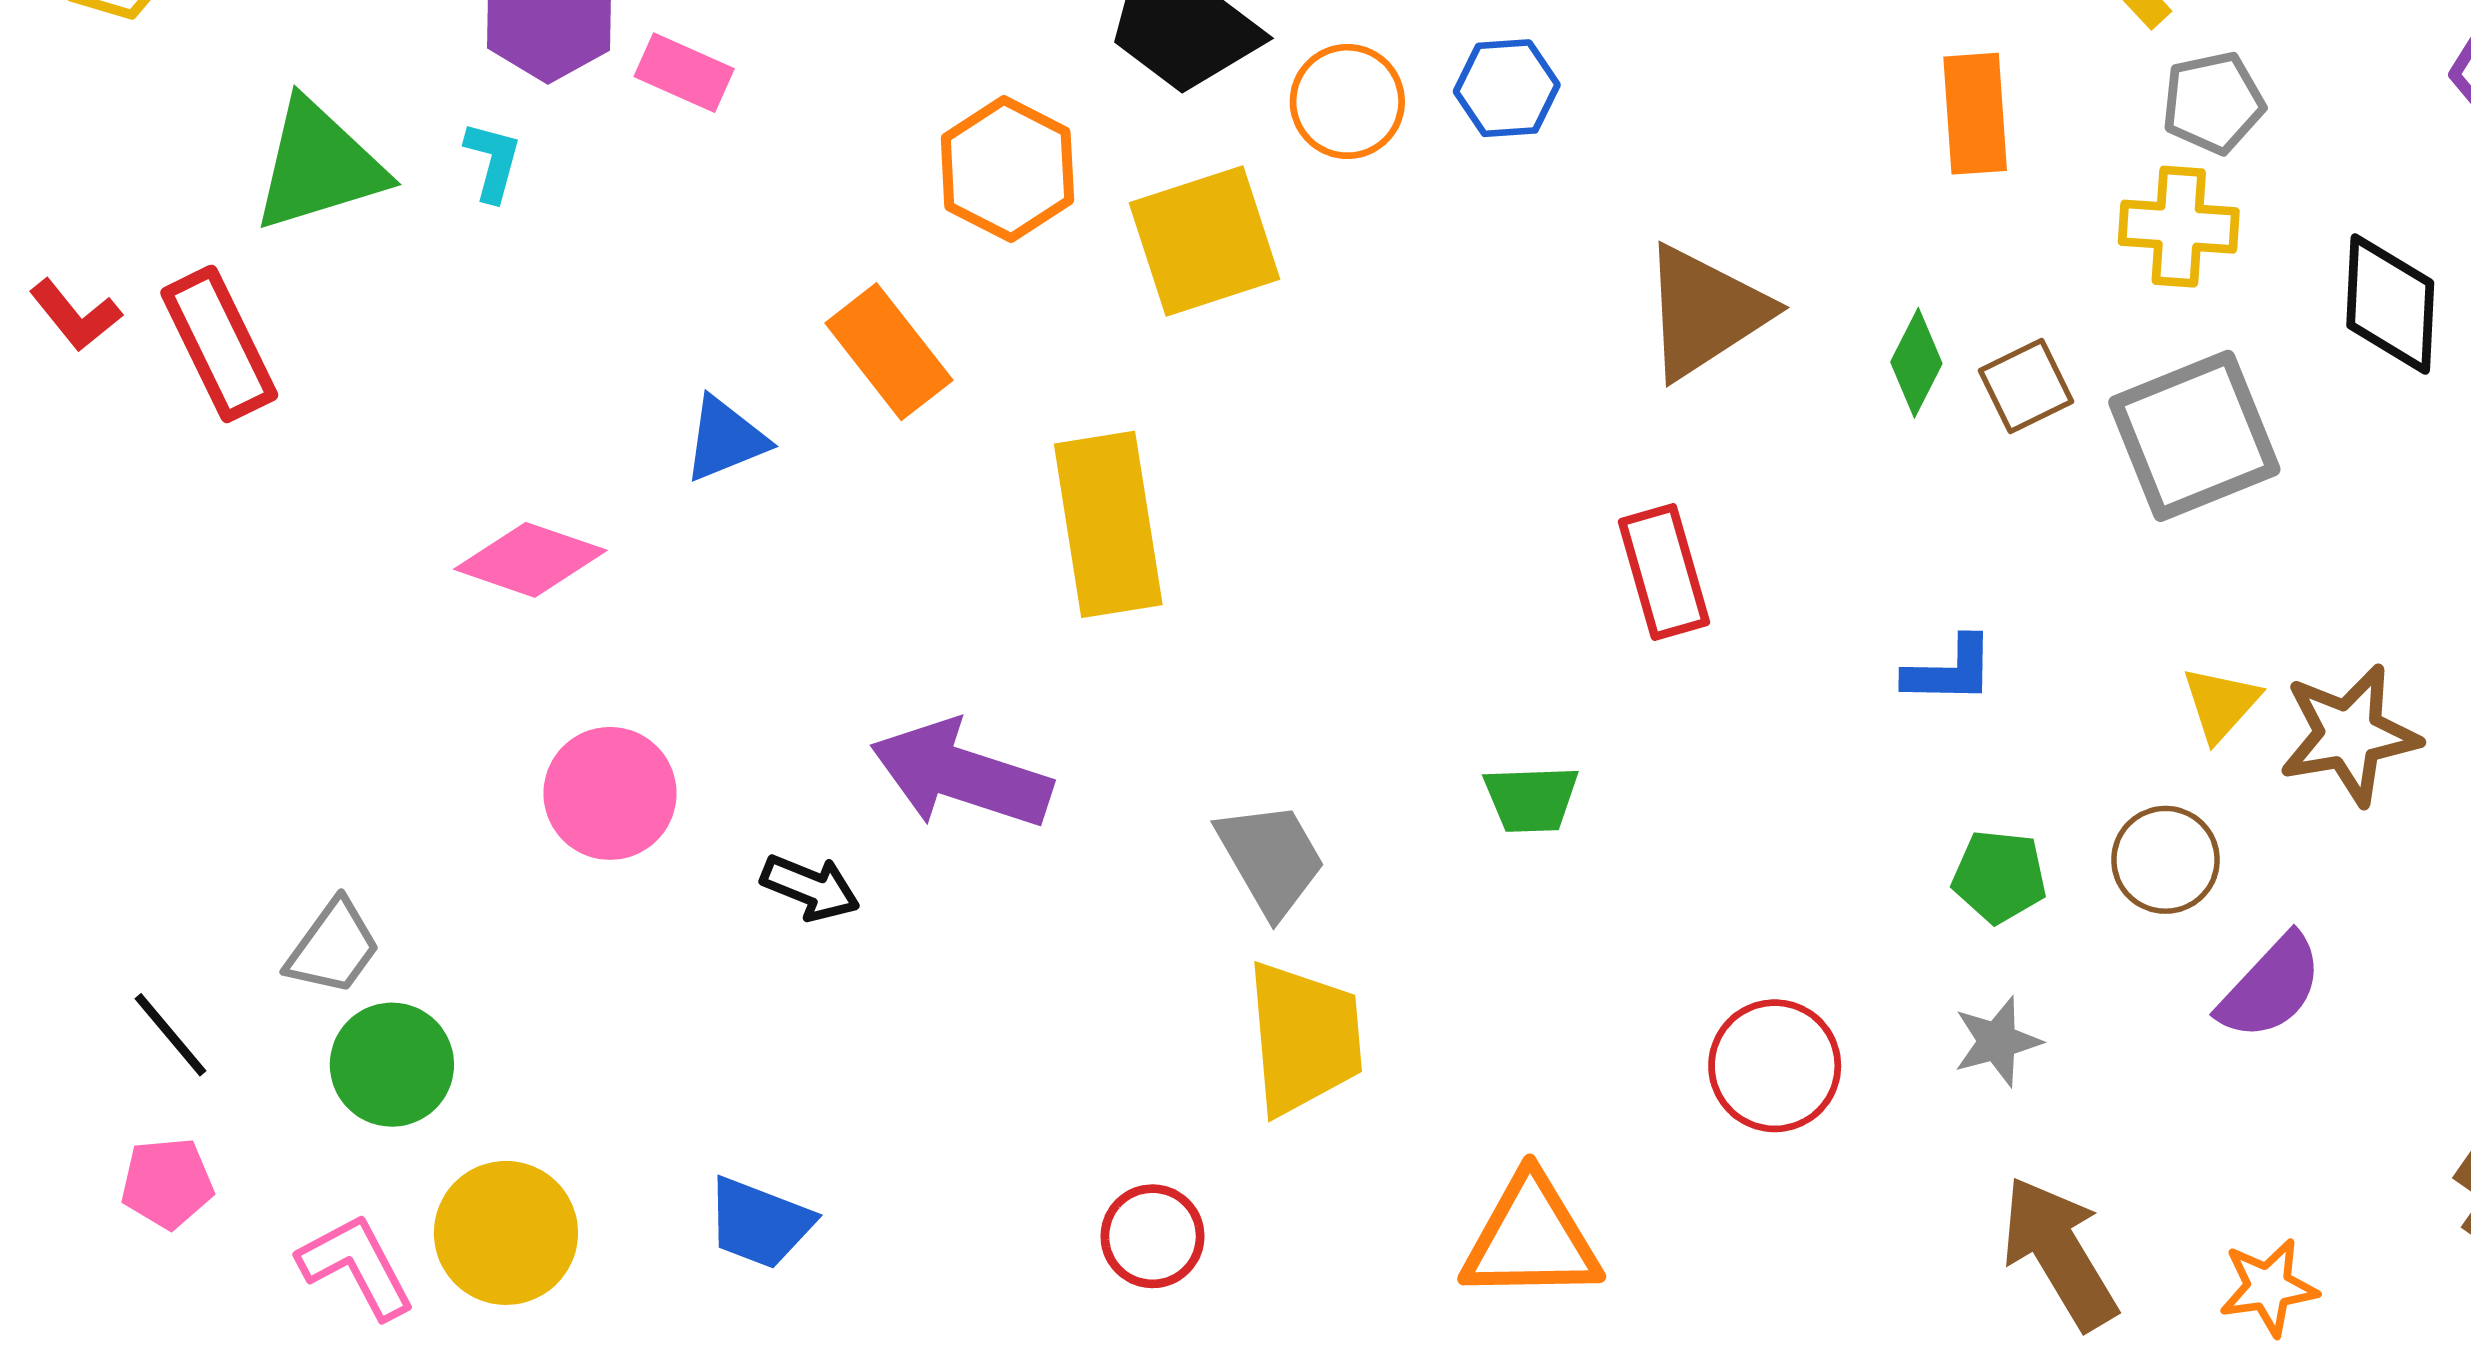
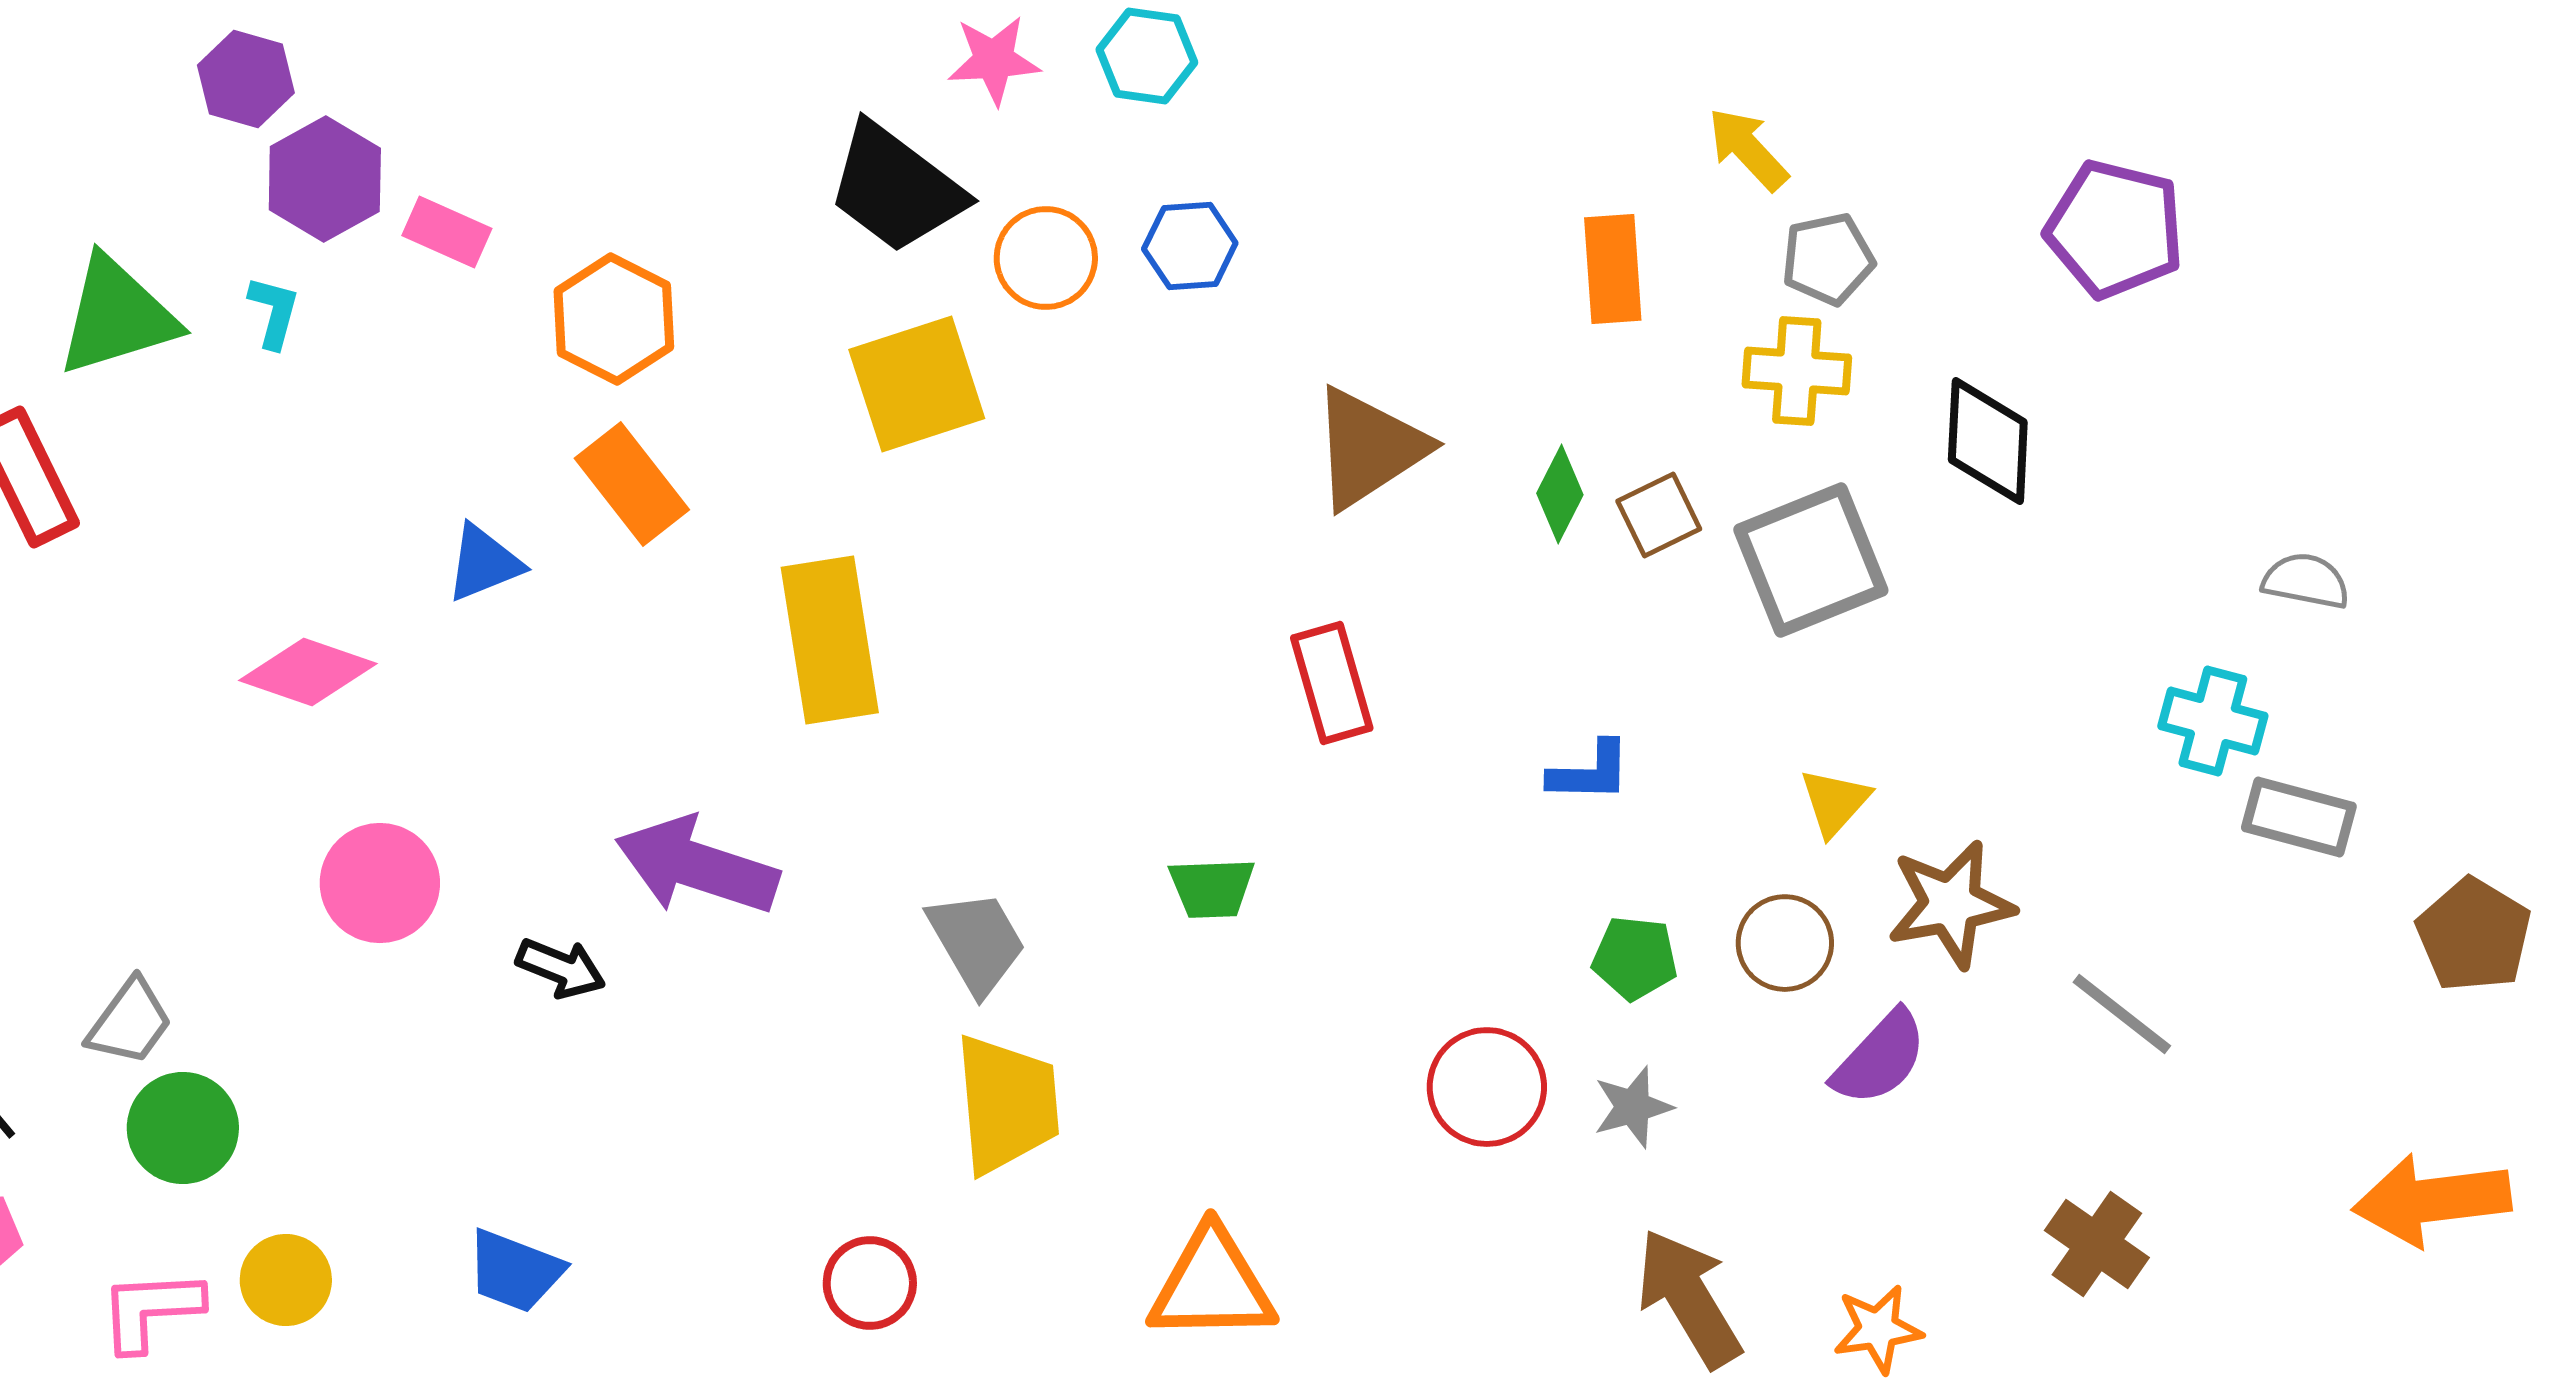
orange hexagon: (1007, 169) -> (614, 319), moved
brown star: (2349, 735) -> (1951, 904), moved
red circle: (1775, 1066) -> (1487, 1087), moved
yellow circle: (506, 1233) -> (286, 1280), size x0.7
pink L-shape: (356, 1266) -> (151, 1310), turned -65

